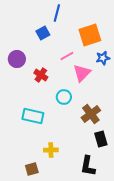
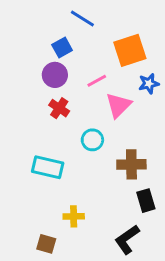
blue line: (57, 13) -> (82, 19), turned -72
purple circle: (17, 59) -> (55, 75), moved
brown cross: (91, 114) -> (131, 164), turned 36
black L-shape: (88, 166) -> (127, 240), turned 45
brown square: (32, 169) -> (46, 244), turned 32

